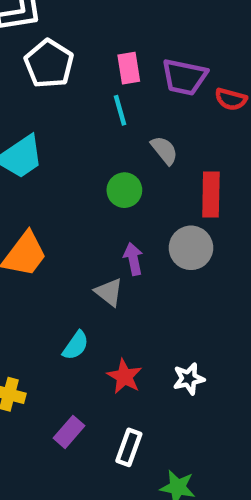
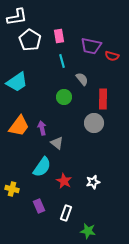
pink rectangle: (129, 68) -> (59, 36), moved
purple arrow: (133, 259) -> (42, 128), moved
cyan semicircle: (76, 345) -> (42, 167), size x1.5
purple rectangle: (69, 432) -> (39, 206), turned -64

